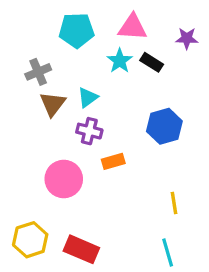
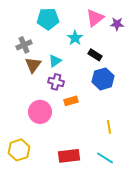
pink triangle: (132, 27) -> (95, 18), moved, turned -42
black rectangle: (152, 62) -> (95, 55), moved
red rectangle: (81, 249) -> (69, 156), moved, turned -30
cyan line: (168, 253) -> (105, 158), turned -42

